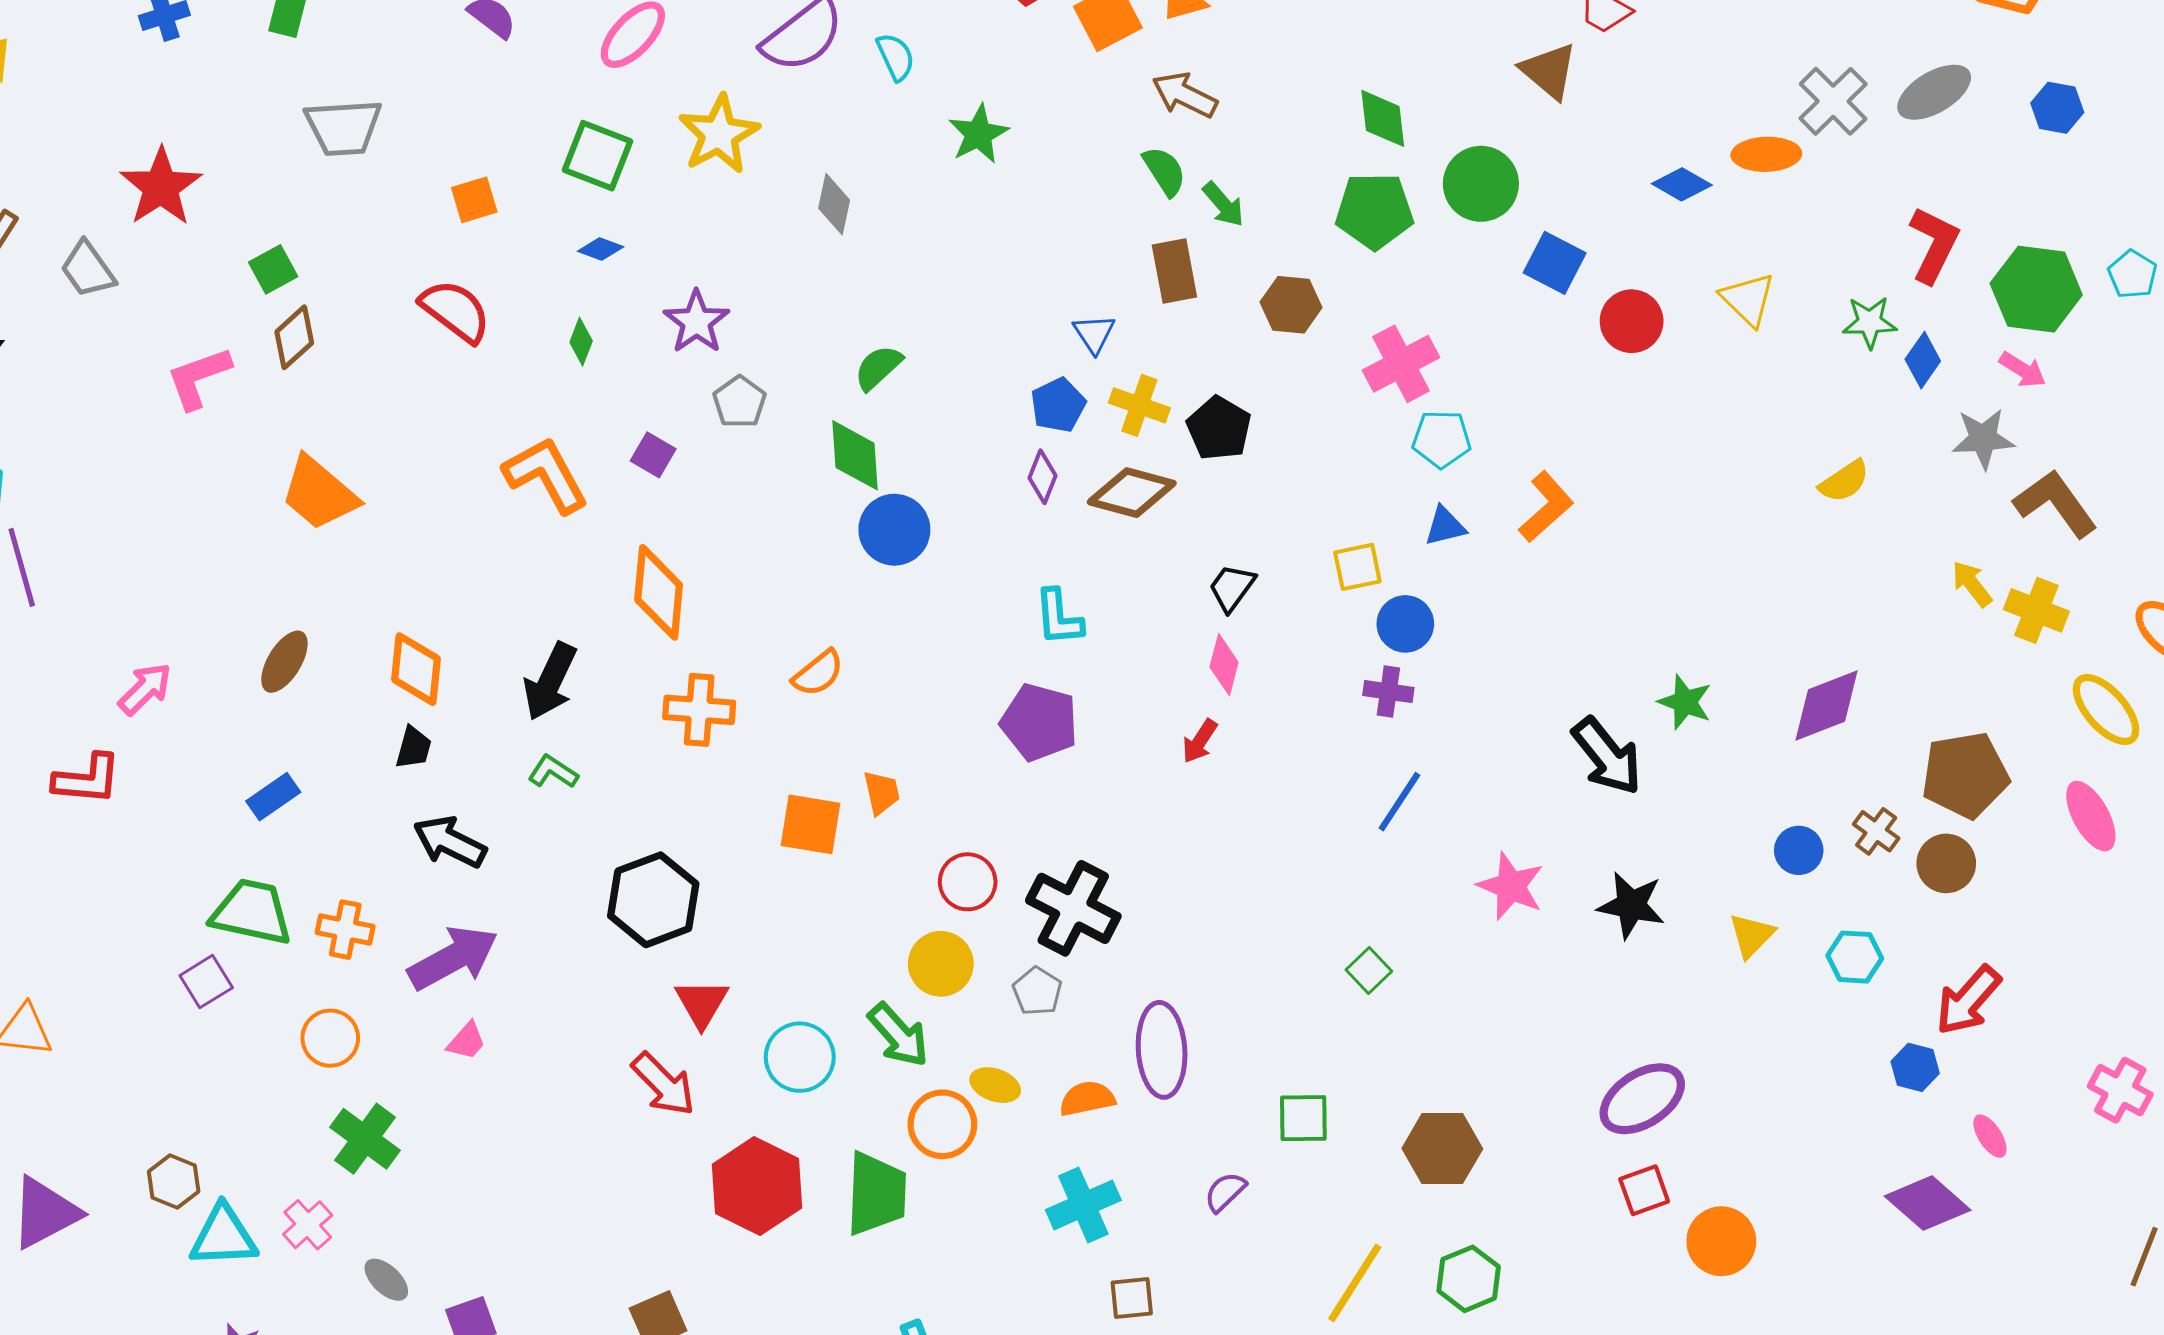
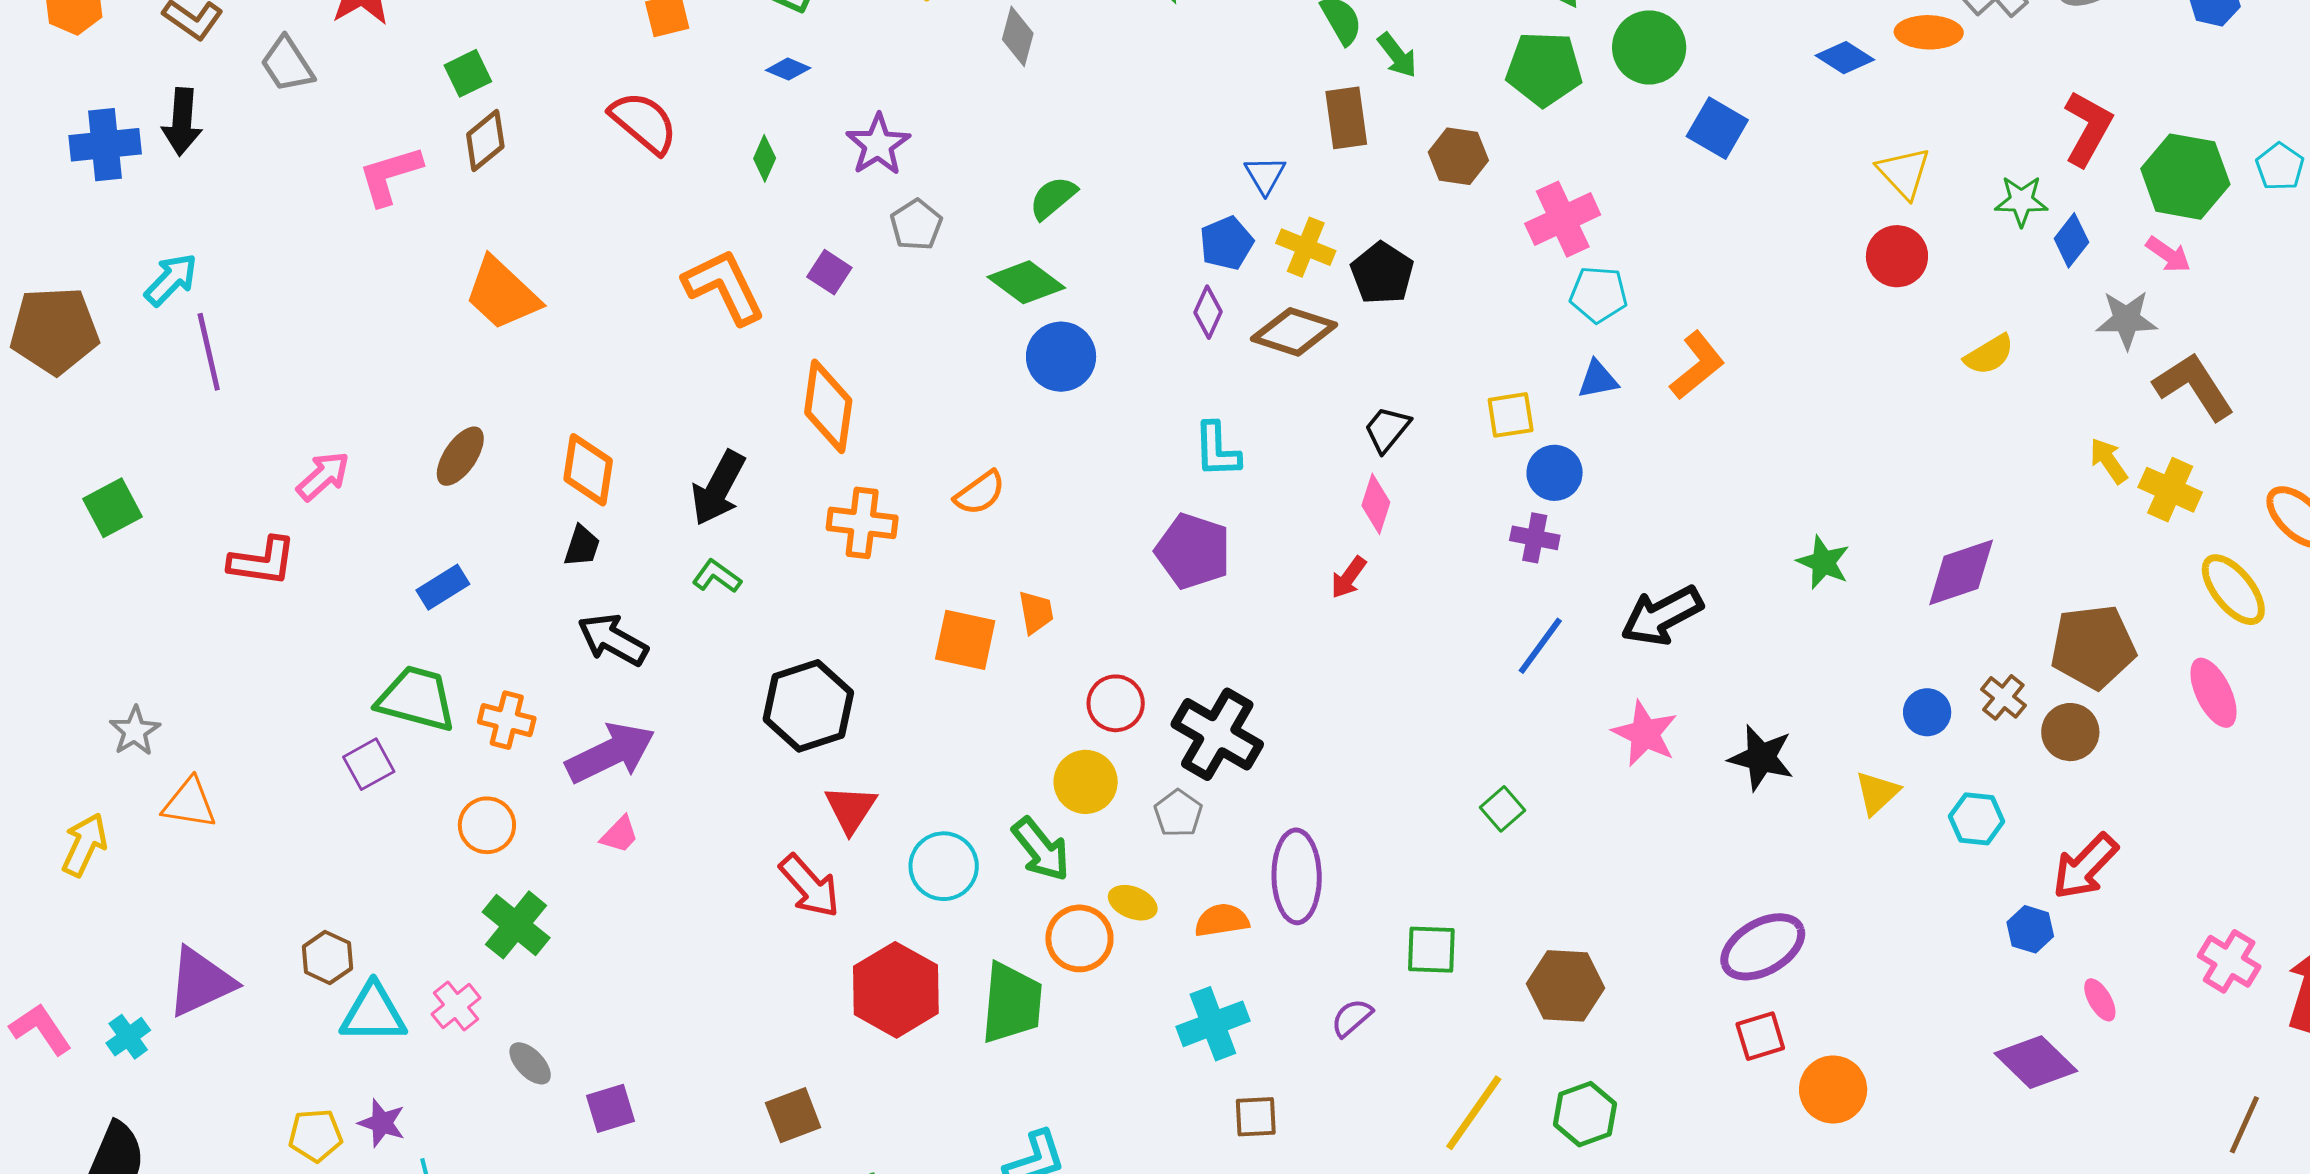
red circle: (1632, 321) -> (1897, 256), moved
green diamond: (855, 455) -> (1026, 282), turned -52
black arrow: (1607, 756) -> (1662, 616), moved, turned 98

